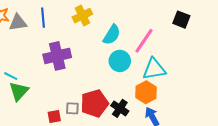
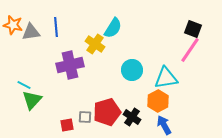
yellow cross: (82, 16) -> (95, 44), moved, turned -30
cyan semicircle: (112, 35) -> (113, 28), moved
pink line: (144, 41) -> (190, 50), moved

